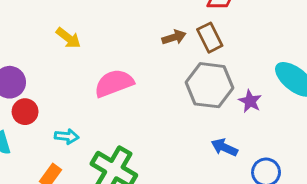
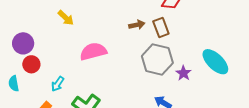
cyan arrow: (67, 136) -> (58, 84), turned 112

